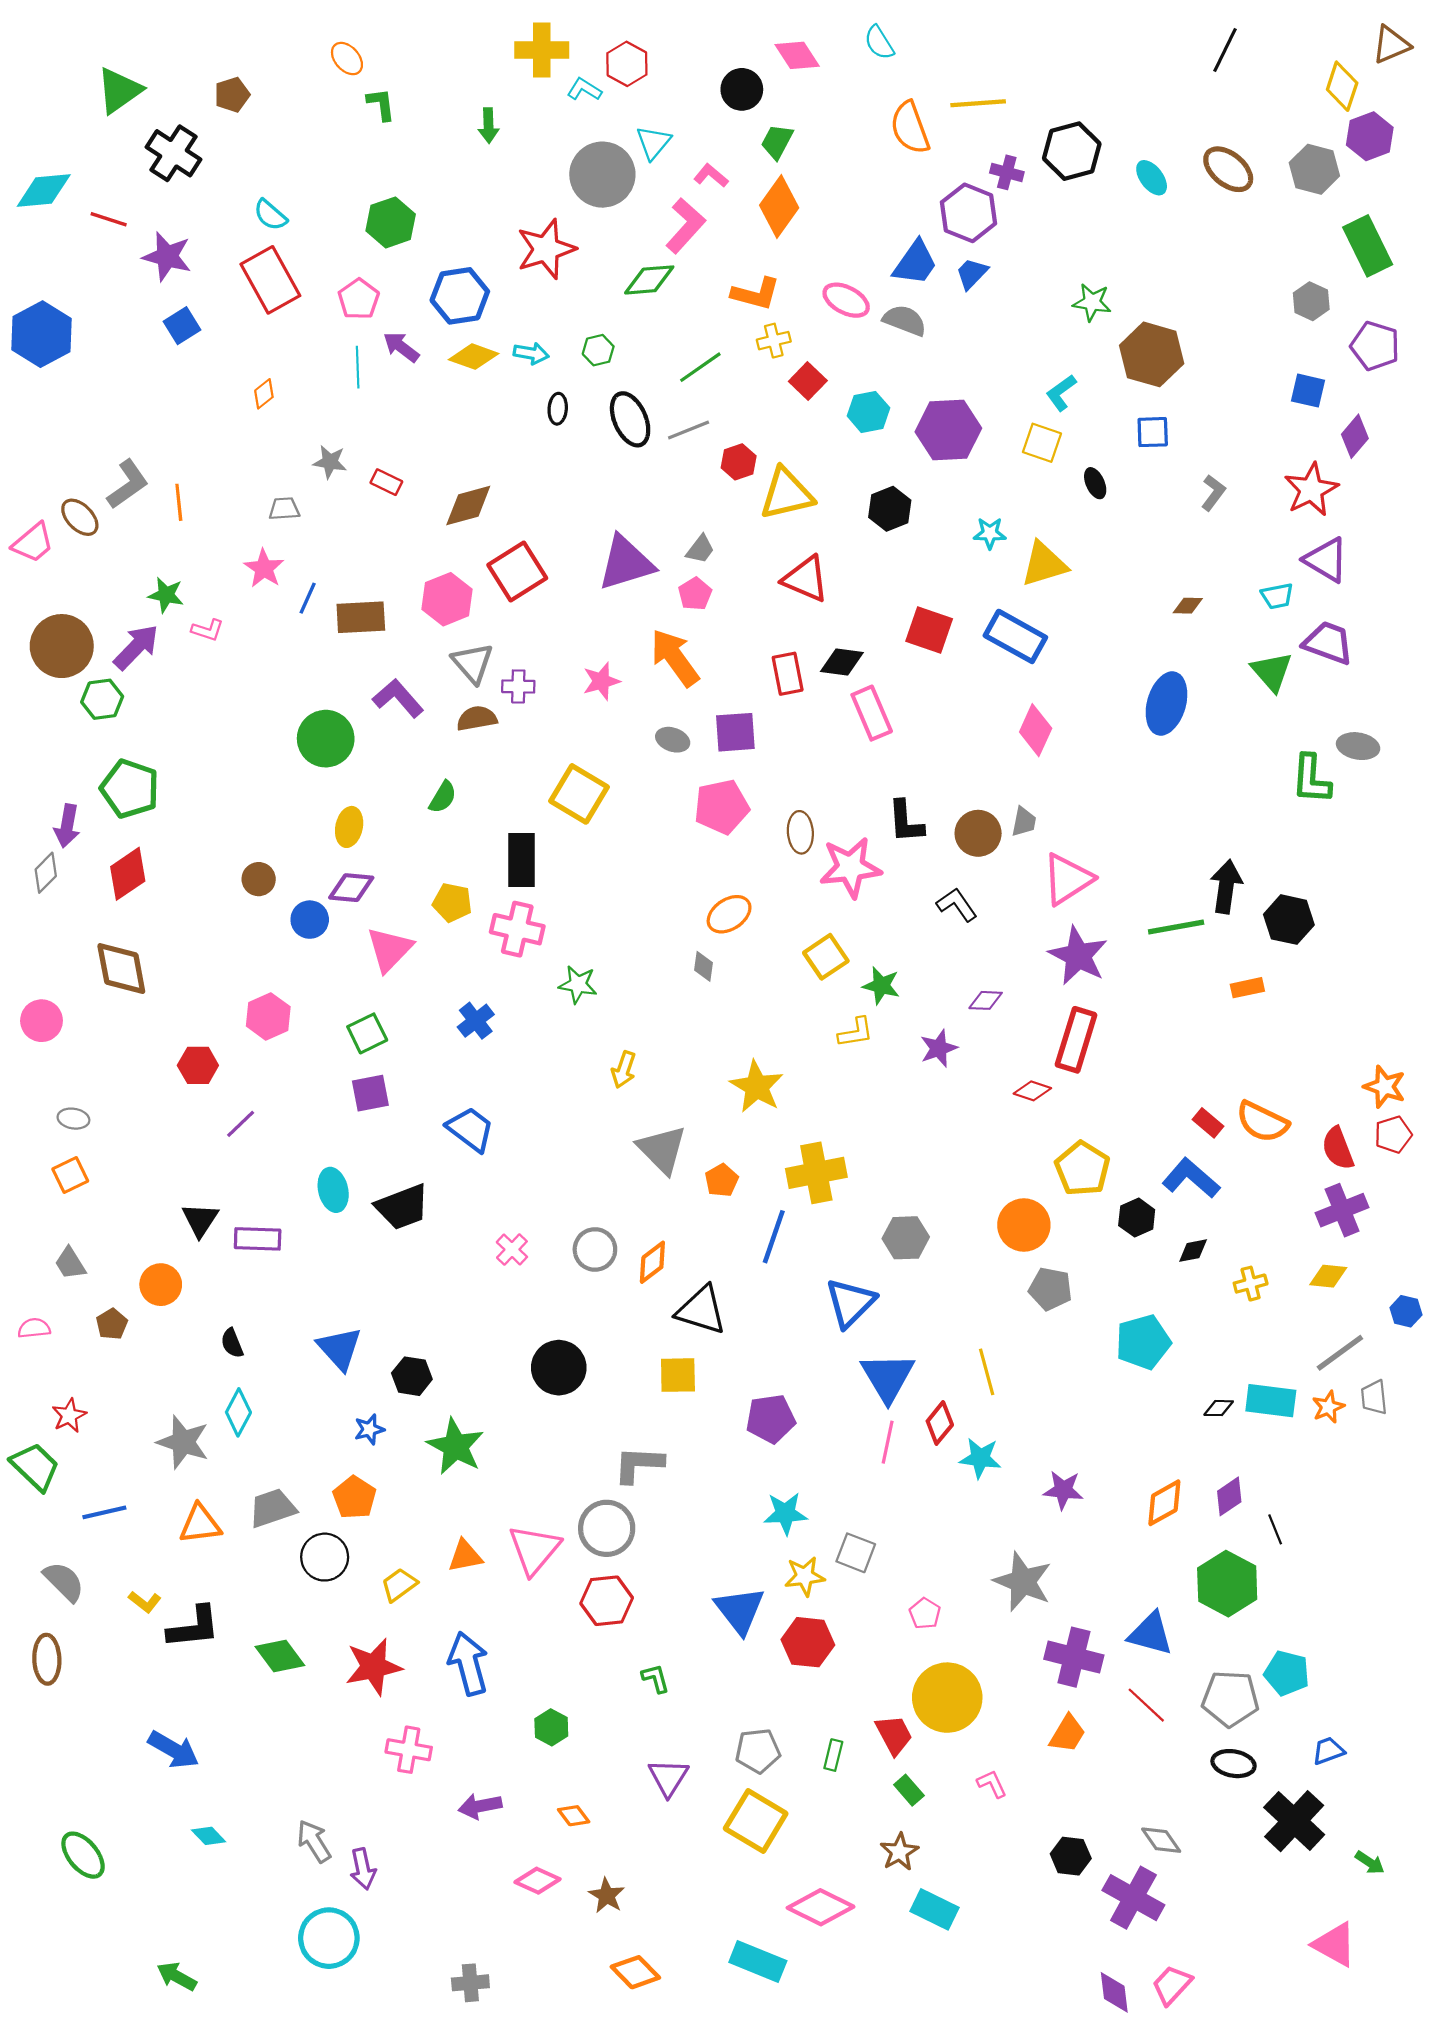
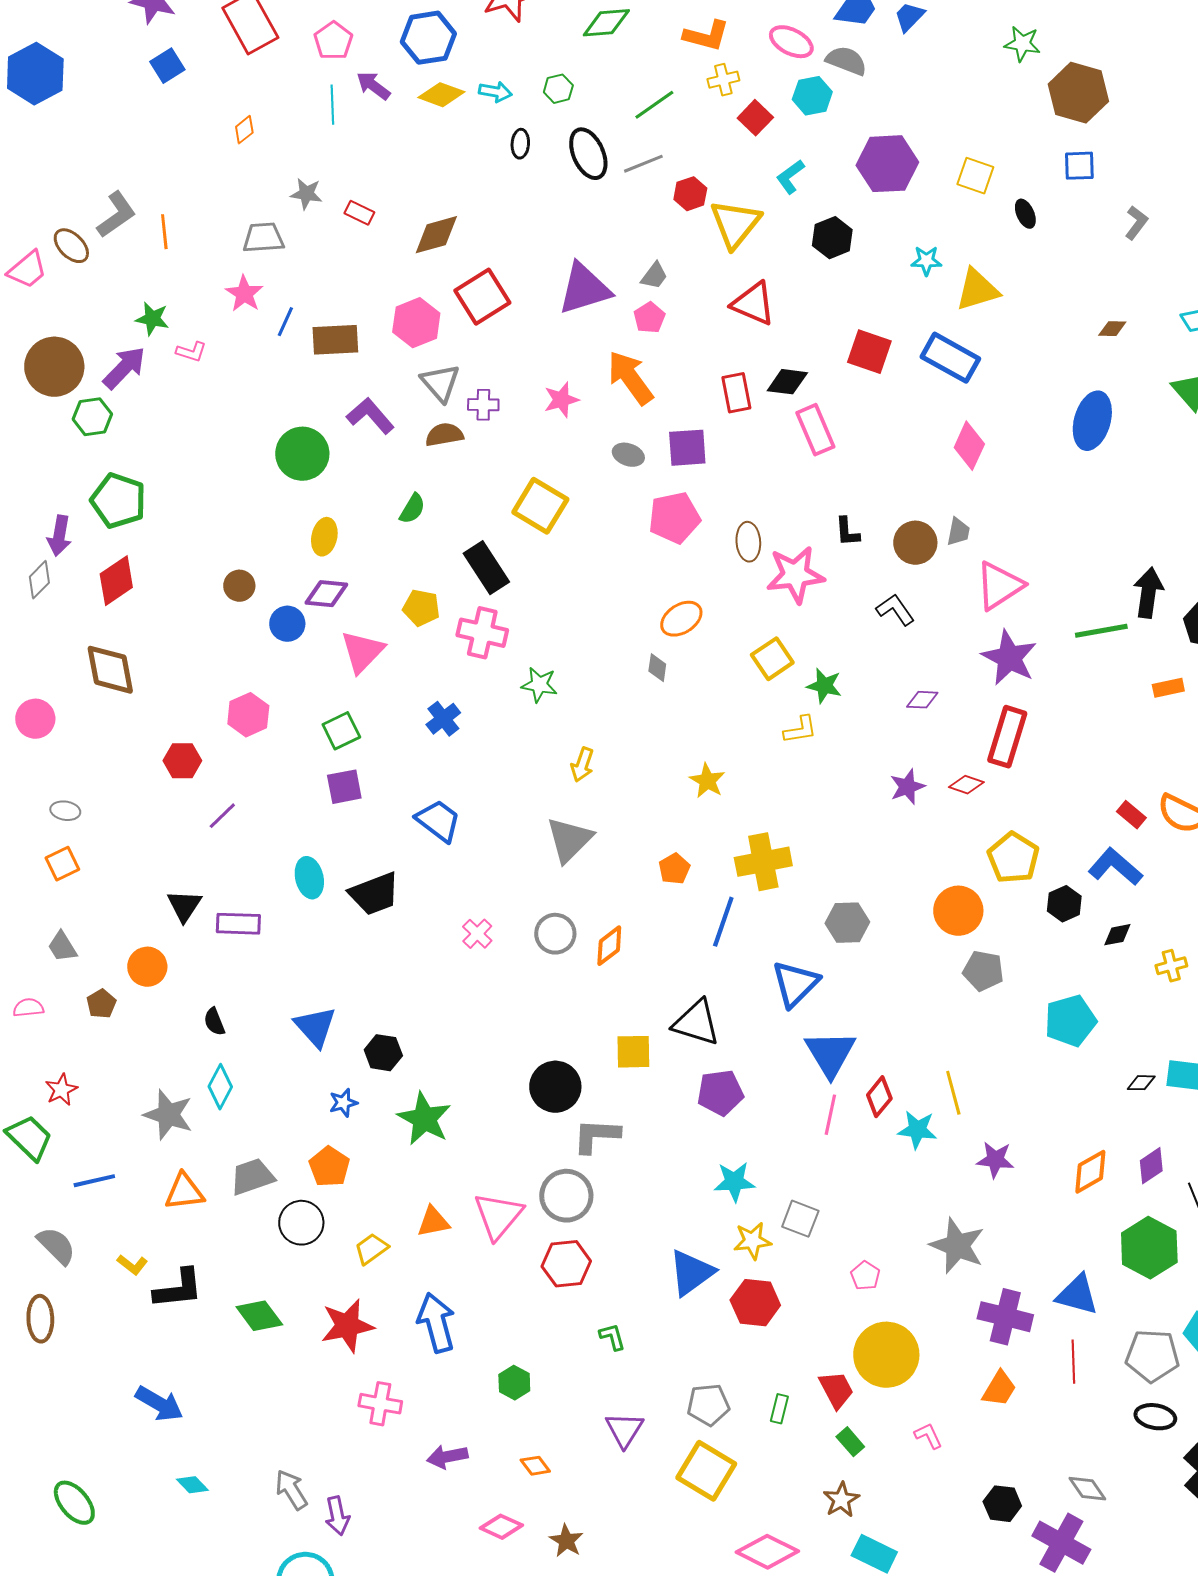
cyan L-shape: (1061, 393) -> (790, 177), moved
cyan hexagon: (868, 412) -> (812, 96), moved
yellow triangle: (787, 494) -> (735, 224), turned -38
gray trapezoid: (284, 509) -> (263, 238), size x1.4
black L-shape: (906, 822) -> (847, 532), size x0.7
black rectangle: (522, 860) -> (486, 568), turned -33
purple star: (939, 1048) -> (907, 787), moved
yellow star: (757, 1087) -> (707, 781), size x0.7
gray triangle: (662, 1149) -> (569, 840), moved, turned 30
black triangle: (701, 1310) -> (696, 1023), moved
black circle: (559, 1368) -> (555, 1087), moved
yellow line: (987, 1372) -> (953, 1093), moved
blue triangle: (740, 1610) -> (691, 1273), turned 32
red line: (1146, 1705) -> (1073, 1362), turned 45

